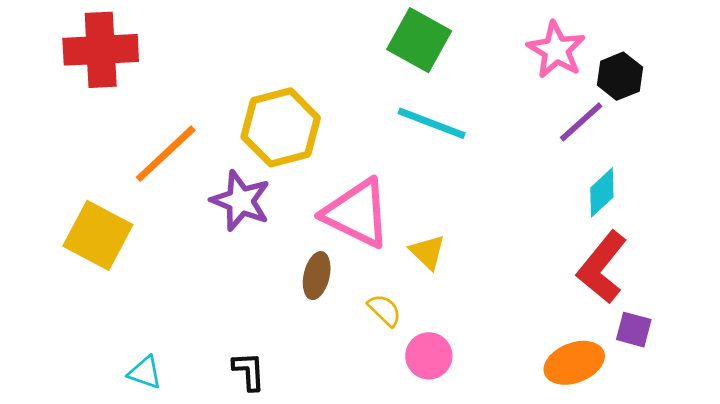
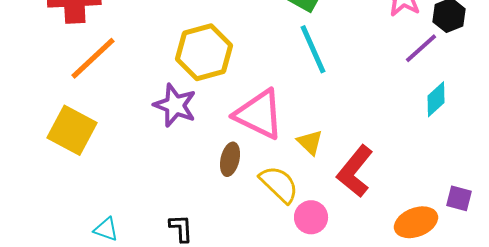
cyan line: (432, 123) -> (313, 49), turned 45
orange line: (166, 154) -> (93, 58), moved
red L-shape: (602, 267) -> (355, 171), moved
yellow semicircle: (385, 310) -> (279, 184), size x1.6

